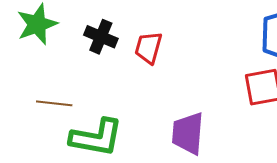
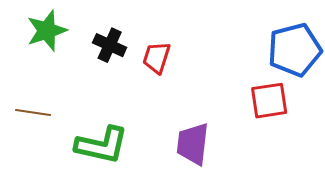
brown line: (54, 103) -> (33, 112), moved

